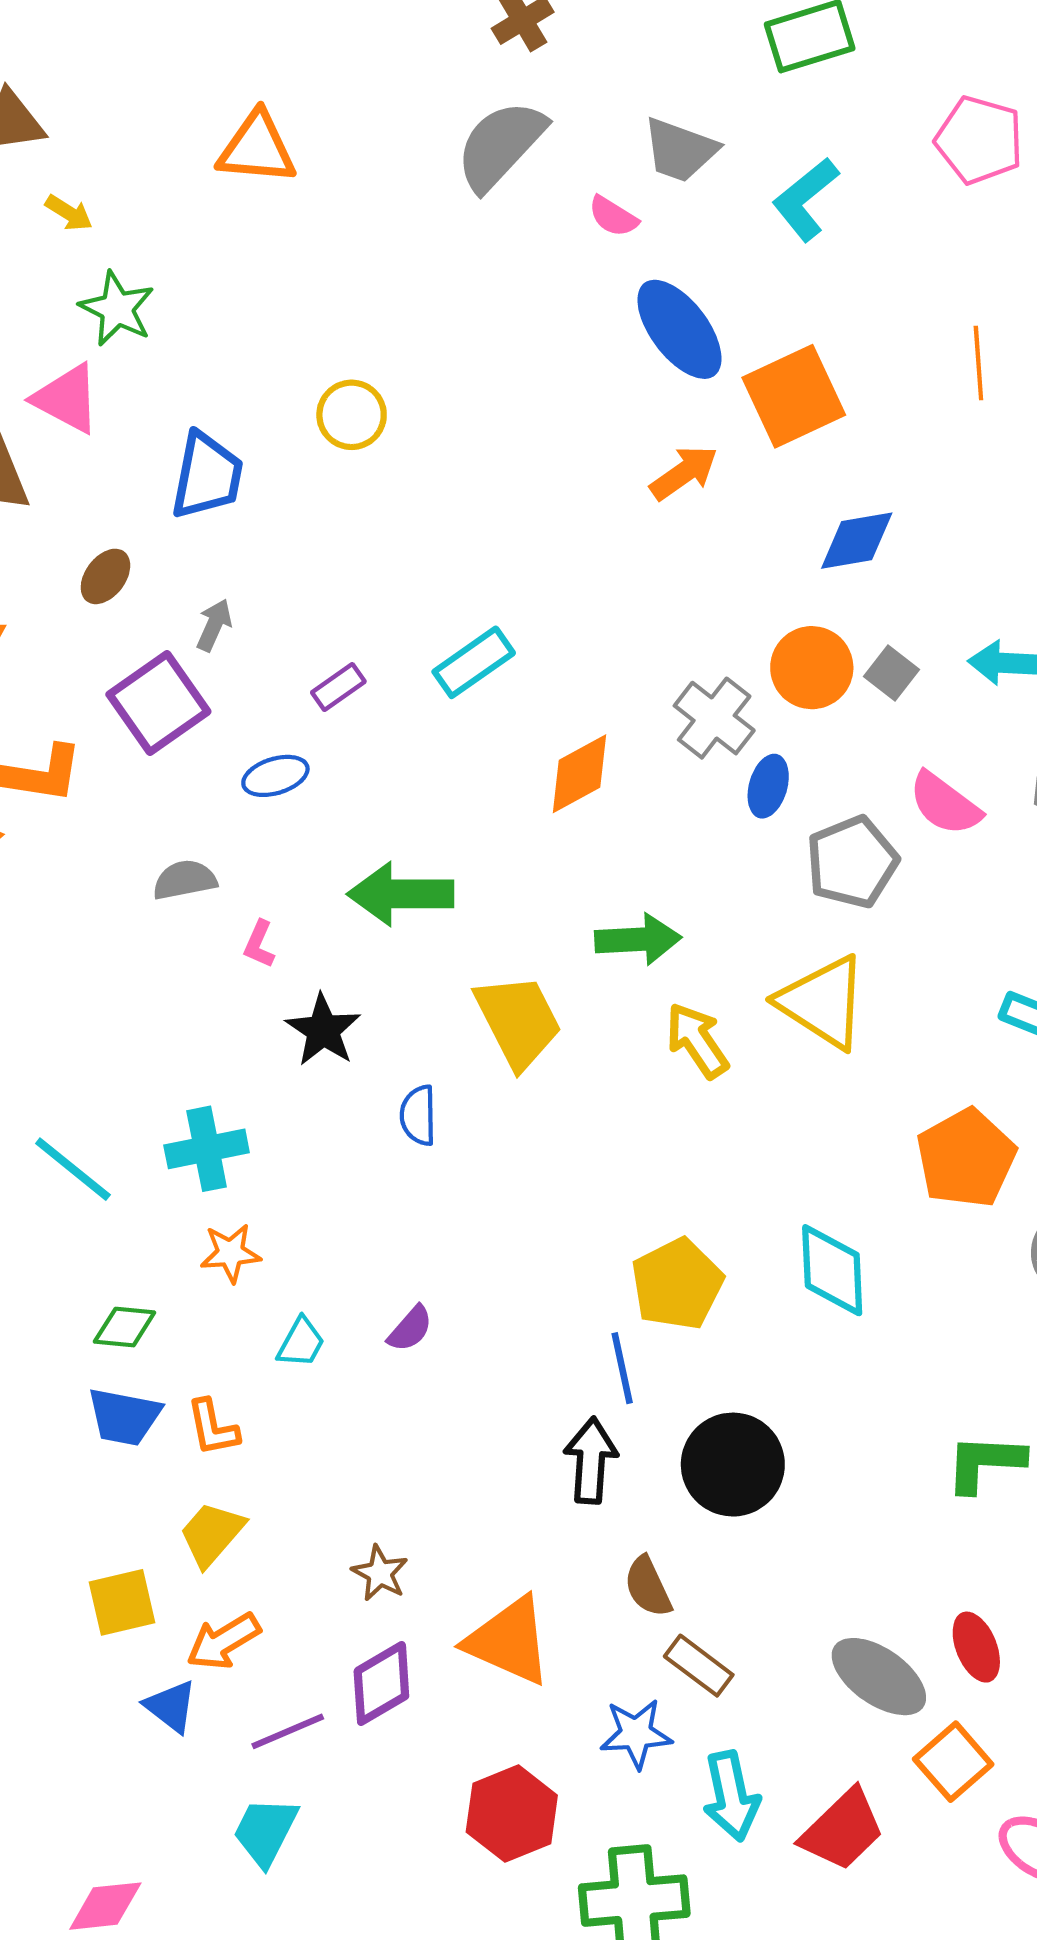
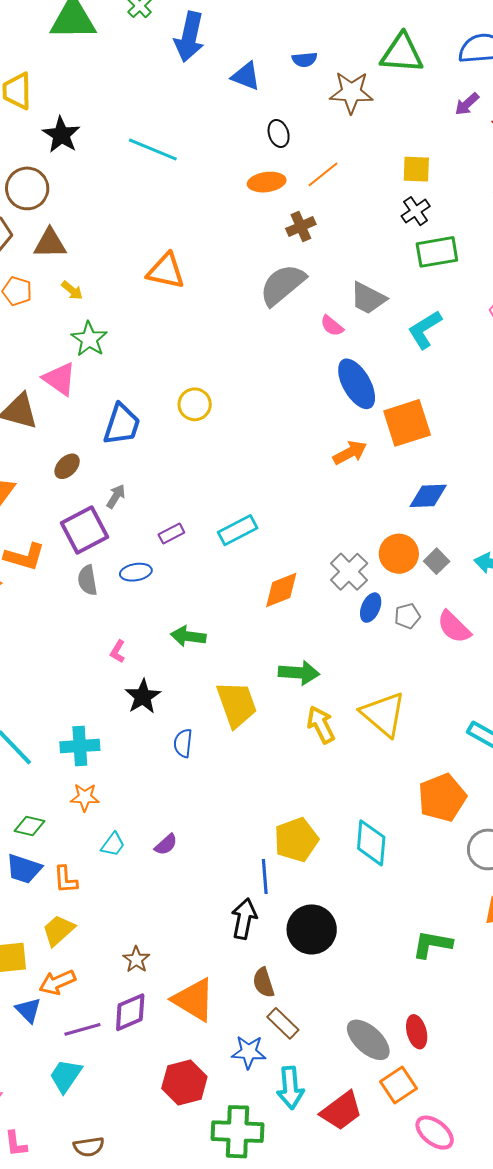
gray pentagon: (852, 862) -> (407, 616), moved, size x0.6
gray semicircle: (185, 880) -> (87, 580), moved, turned -96
green arrow: (401, 894) -> (188, 636), size x0.7

